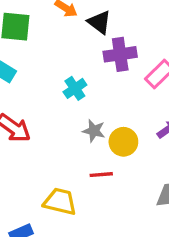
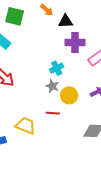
black triangle: (99, 22) -> (65, 21), turned -49
cyan cross: (75, 88) -> (57, 68), moved

